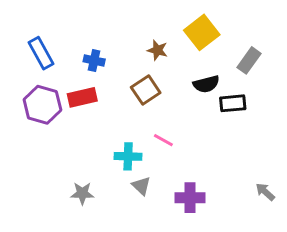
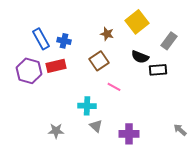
blue rectangle: (41, 53) -> (41, 39), moved
black semicircle: (206, 84) -> (140, 57), turned 36
pink line: (163, 140) -> (114, 87), moved

